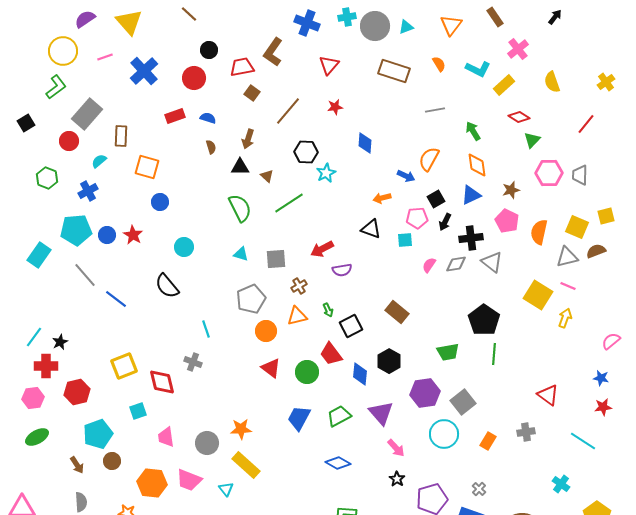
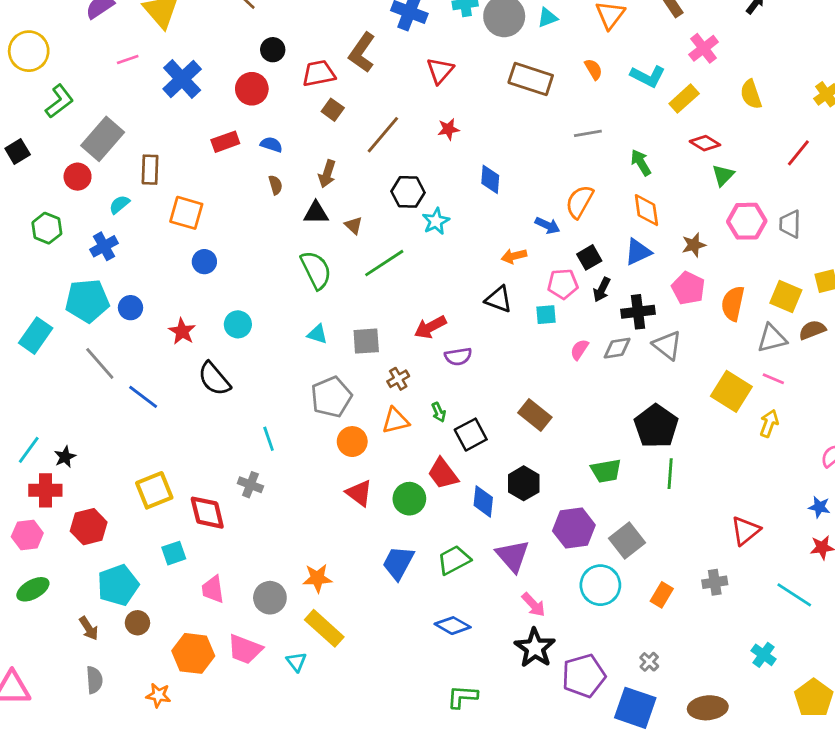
yellow circle: (63, 51) -> (29, 51), moved
red star: (133, 235) -> (182, 331), moved
red triangle: (548, 395) -> (745, 531), turned 45
black star: (397, 479) -> (535, 648), size x1.8

